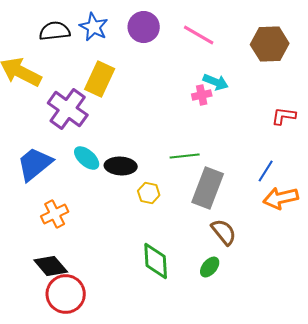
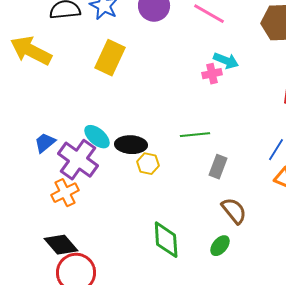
purple cross: (68, 109) -> (78, 160), moved
blue trapezoid: (35, 164) -> (45, 143), size x0.6
gray rectangle: (208, 188) -> (218, 167), size x0.6
yellow hexagon: (149, 193) -> (148, 164), moved

